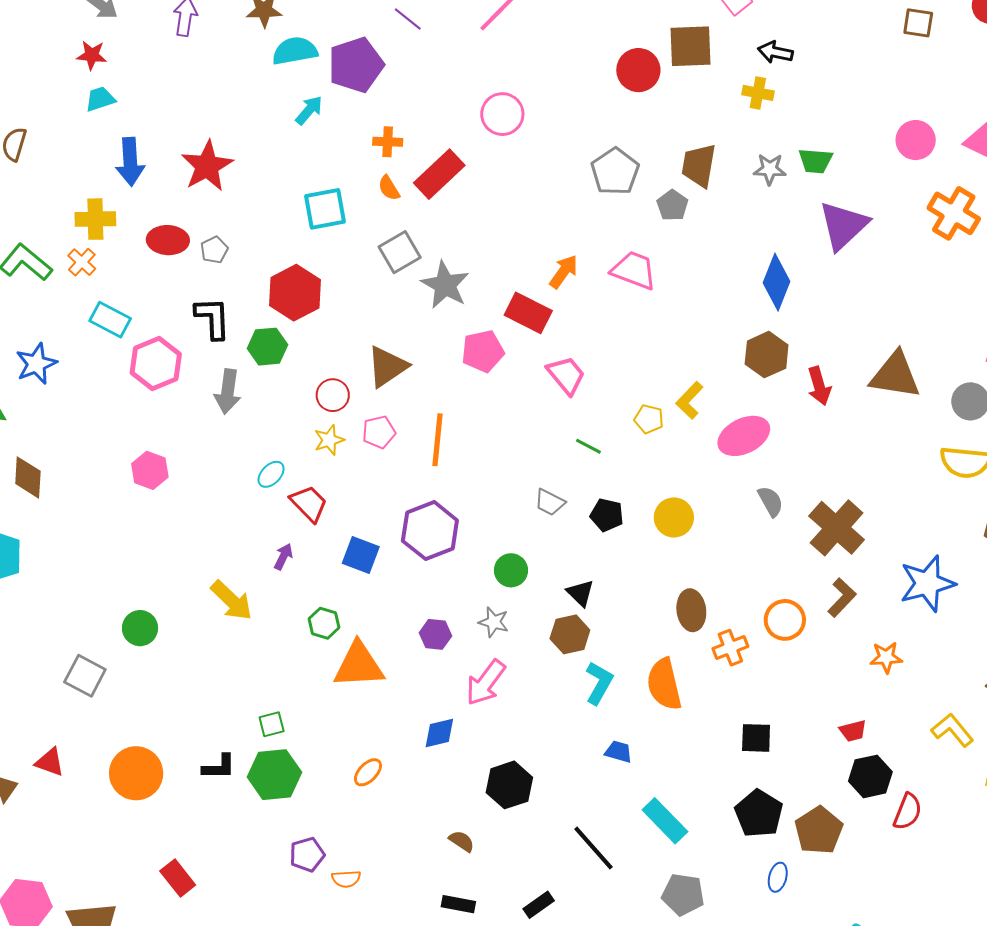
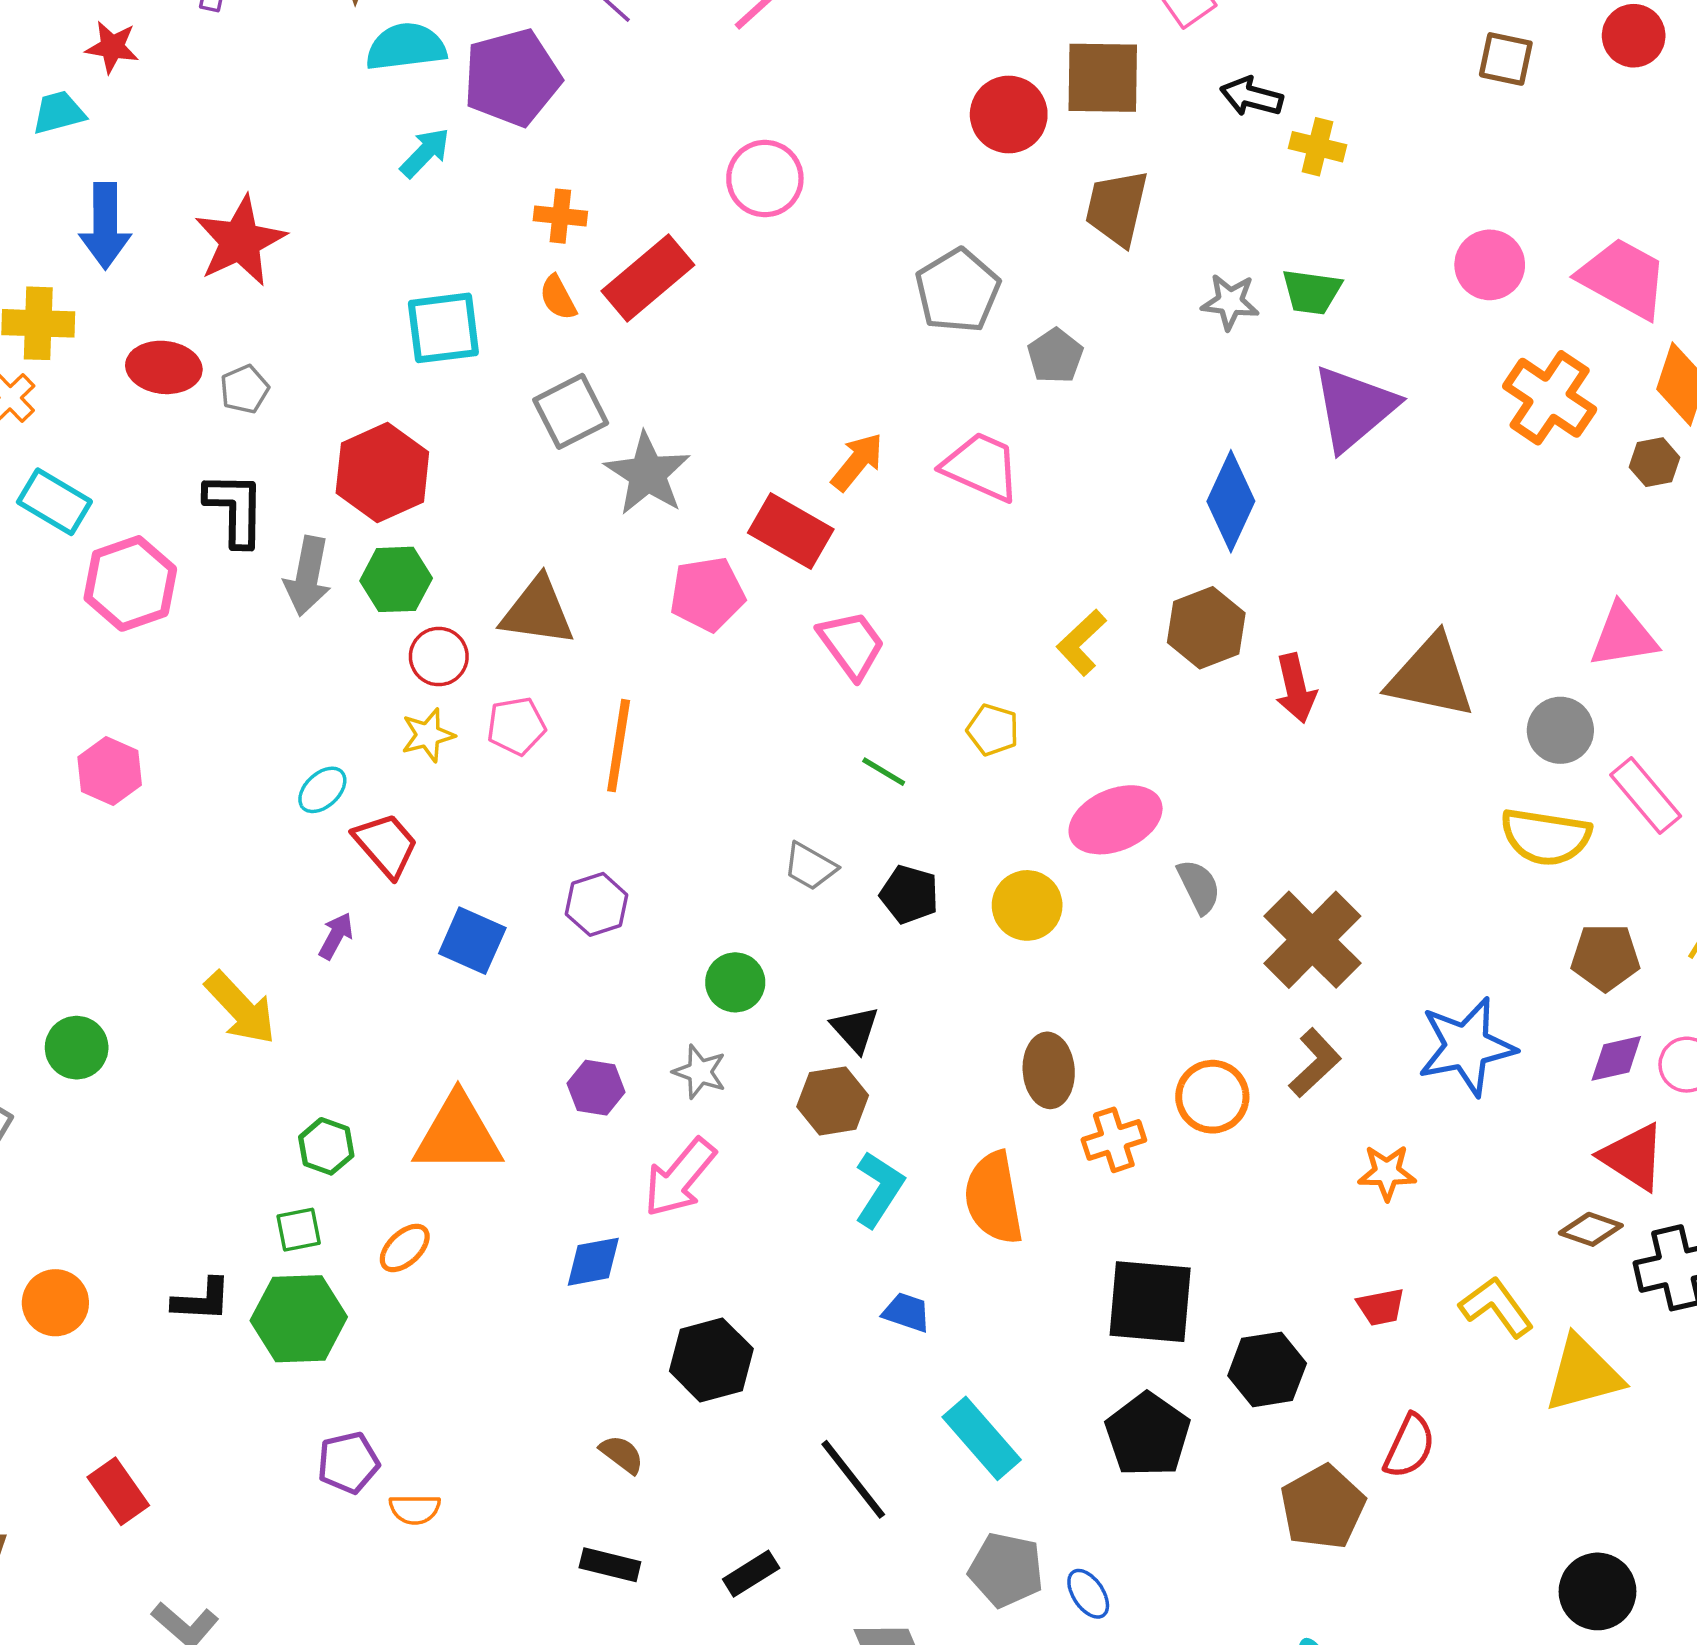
red star: (92, 55) -> (112, 47), moved
yellow cross: (758, 93) -> (1317, 147), moved
brown trapezoid: (699, 165) -> (1117, 208), moved
green hexagon: (267, 347) -> (396, 579), moved
brown triangle: (387, 366) -> (538, 611), turned 39
gray arrow: (228, 391) -> (308, 576), moved
yellow L-shape: (690, 400) -> (1081, 642), moved
pink ellipse: (744, 436) -> (1116, 820), moved
purple hexagon: (430, 531) -> (597, 904), size x0.6
green hexagon: (324, 623) -> (326, 1146), moved
red trapezoid: (853, 731) -> (1381, 1307), moved
black square: (756, 738) -> (1150, 1302), size x1.6
orange ellipse: (368, 772) -> (405, 1248), moved
orange circle: (136, 773) -> (55, 1303), size x0.7
black hexagon: (870, 776) -> (1267, 1369), moved
brown pentagon: (819, 830) -> (1323, 1507), moved
blue ellipse: (778, 877) -> (1088, 1594), moved, turned -52

